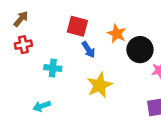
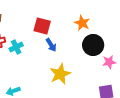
orange star: (117, 34) -> (82, 23), moved
cyan cross: (53, 68) -> (16, 47), moved, turned -32

